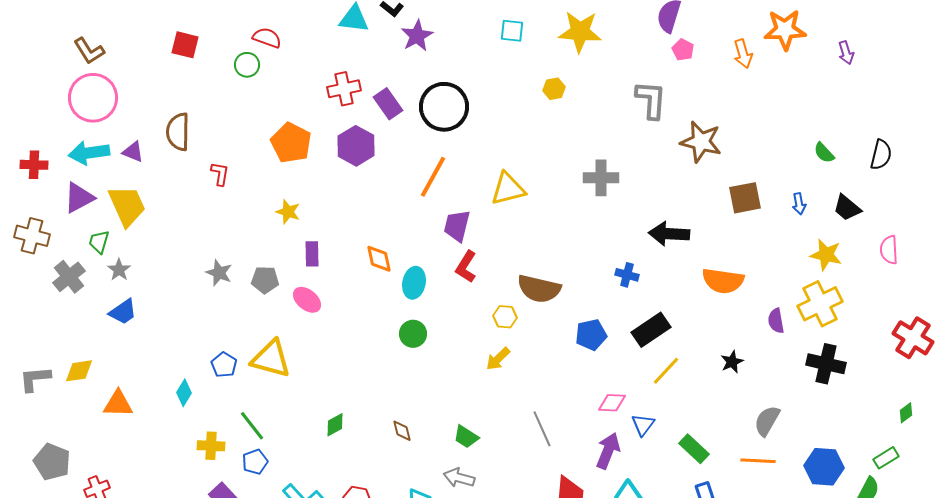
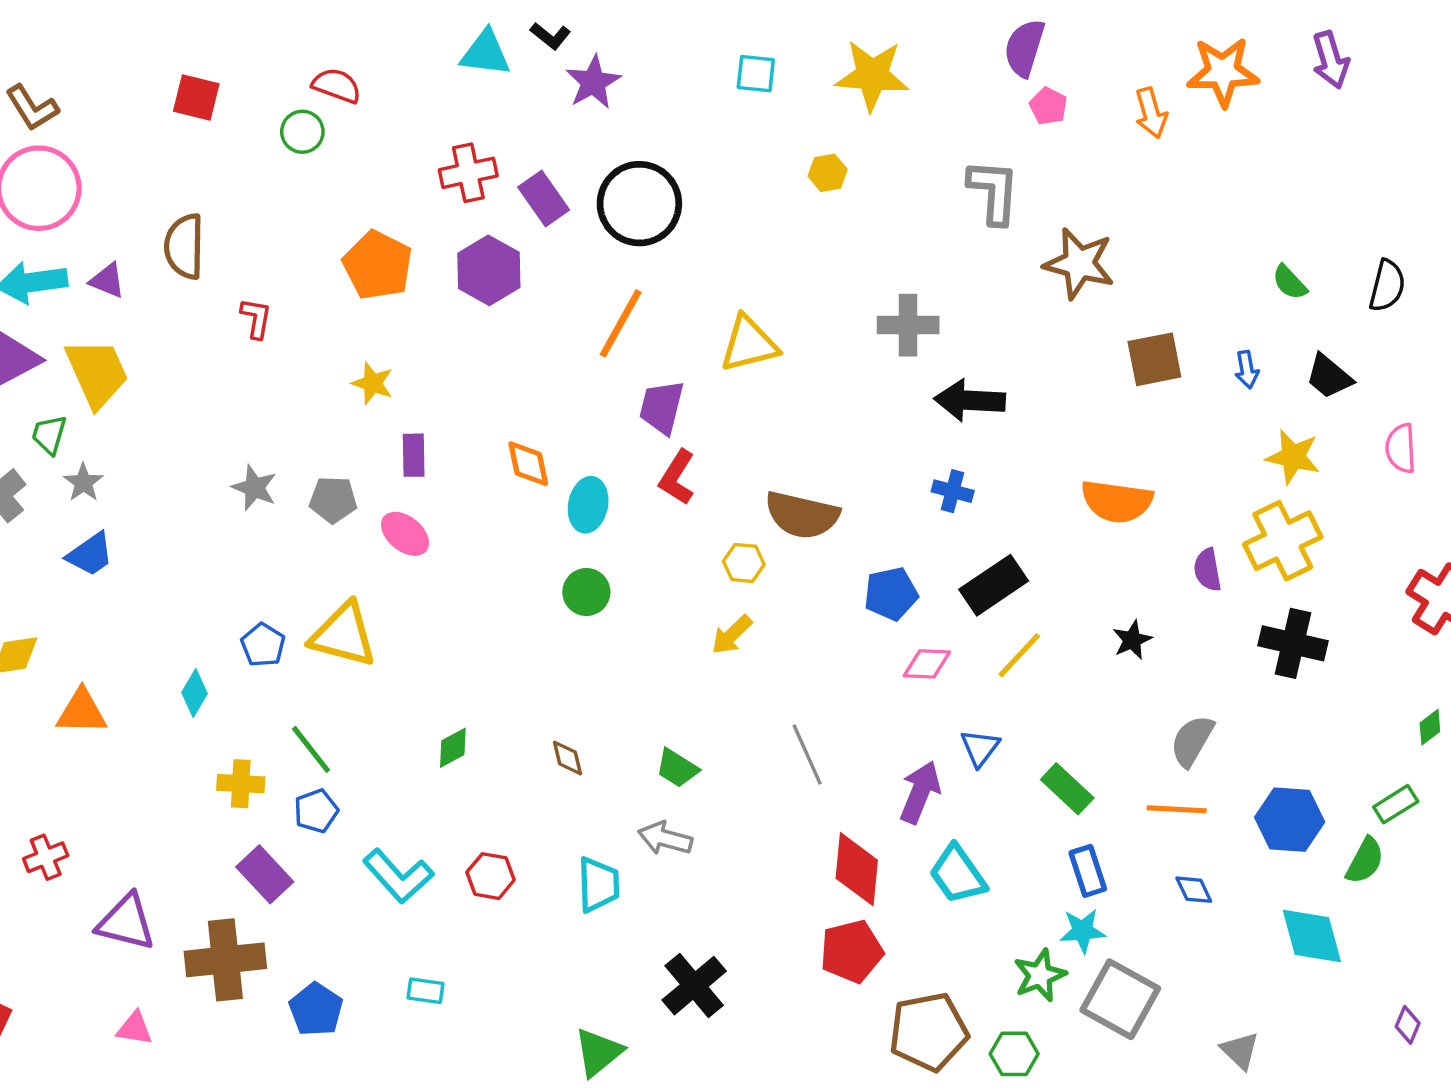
purple arrow: (846, 53) -> (1331, 60), moved, size x1.4
black arrow: (669, 234) -> (970, 400), moved
pink diamond: (612, 403) -> (927, 664), moved

